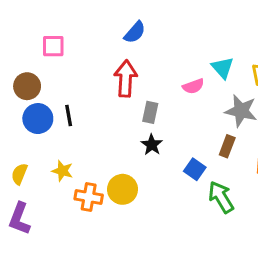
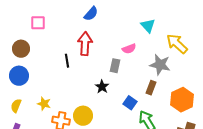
cyan triangle: (223, 68) -> (148, 26), moved
gray rectangle: (150, 112) -> (115, 66), moved
black line: (69, 115) -> (67, 61), moved
blue circle: (38, 119) -> (19, 76), moved

